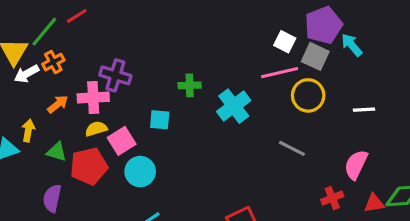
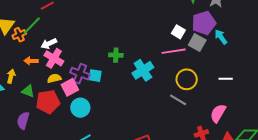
green line: (44, 32) -> (32, 26), moved
orange cross: (53, 62) -> (19, 35), moved
white arrow: (27, 74) -> (49, 44), moved
purple cross: (115, 75) -> (80, 74), moved
yellow circle: (308, 95) -> (187, 79), moved
pink cross: (93, 98) -> (54, 58), turned 30
orange arrow: (58, 104) -> (31, 61), turned -144

